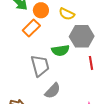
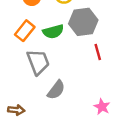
orange rectangle: (31, 28) -> (25, 31), moved
green semicircle: (60, 50) -> (53, 32), moved

